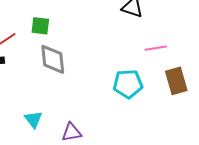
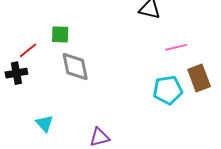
cyan pentagon: (128, 84) -> (168, 90), moved
cyan triangle: (33, 119) -> (45, 124), moved

